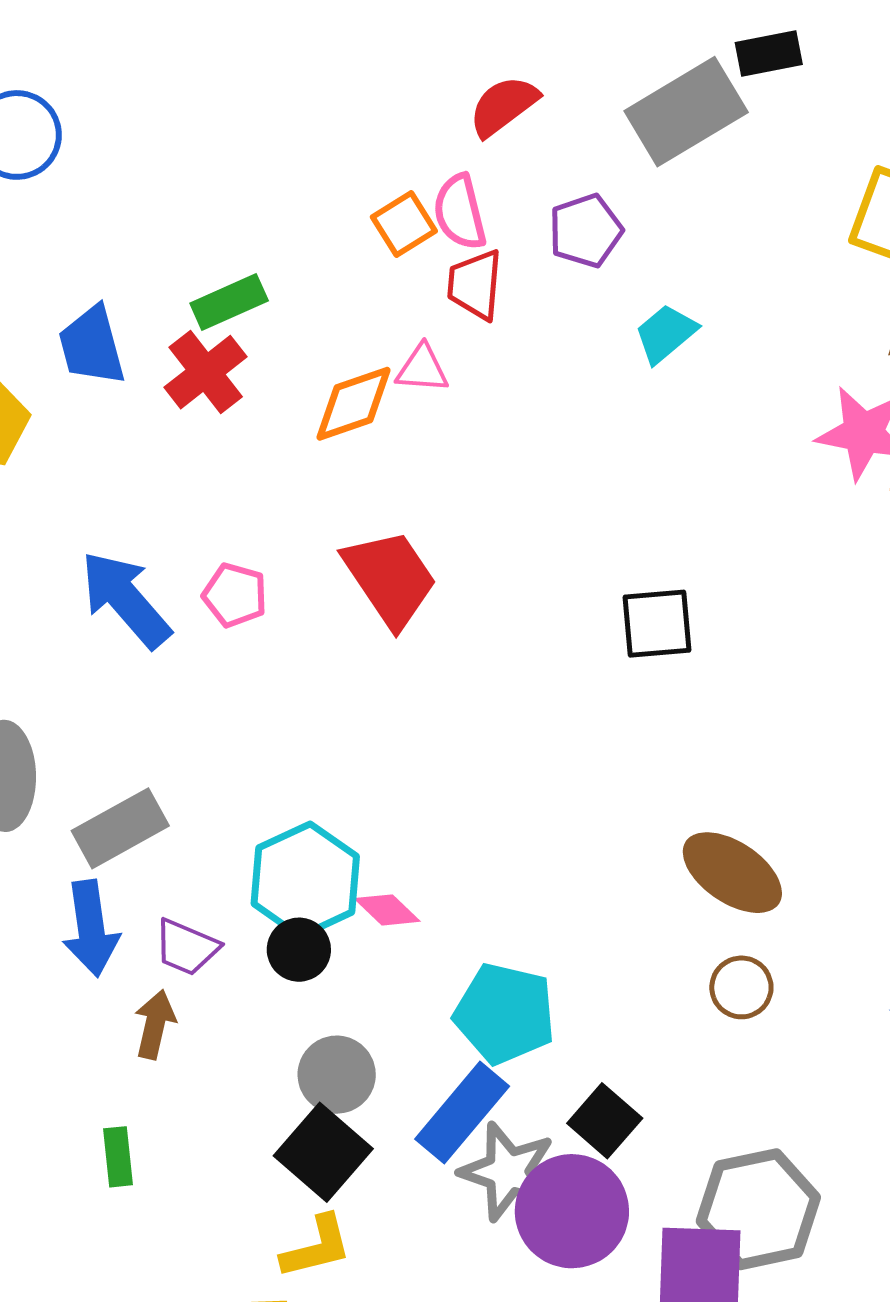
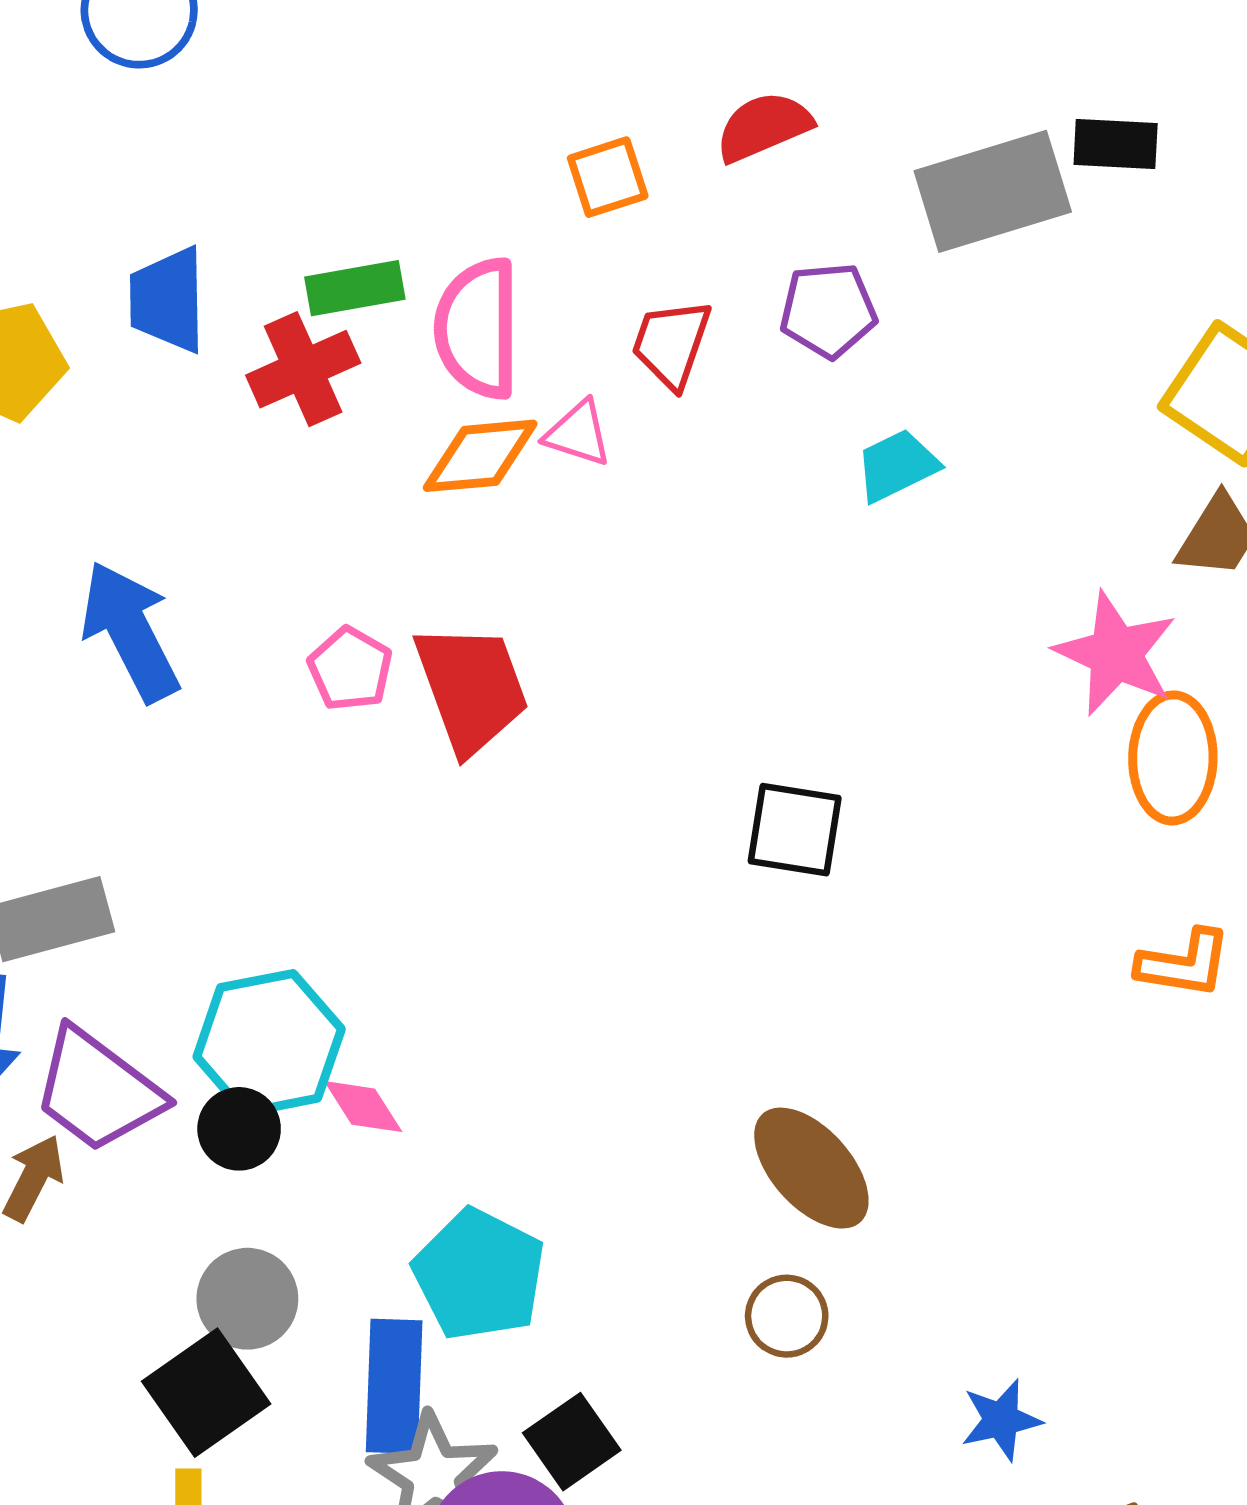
pink semicircle: (460, 212) -> (478, 329), moved, size x1.4
orange square: (404, 224) -> (608, 177), moved
pink pentagon: (235, 595) -> (350, 669), moved
purple trapezoid: (186, 947) -> (98, 1090), size x1.6
blue rectangle: (462, 1113) -> (394, 1386), turned -52

